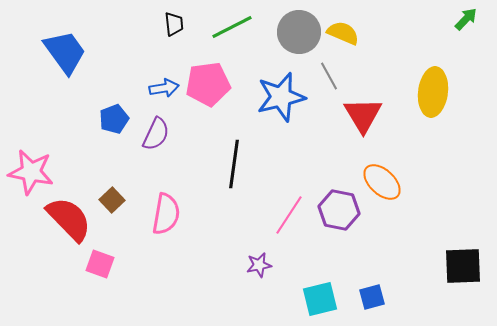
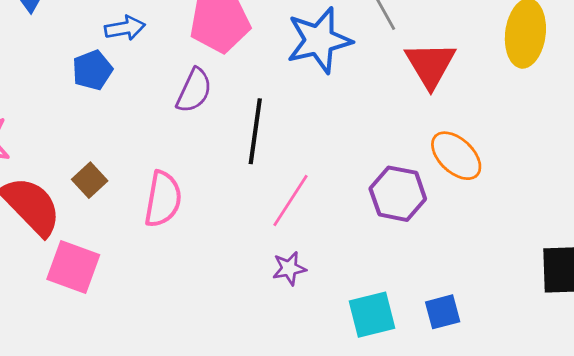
blue arrow: (164, 88) -> (125, 28), moved
purple semicircle: (156, 134) -> (194, 91), moved
pink line: (289, 215) -> (291, 200), moved
pink square: (100, 264) -> (73, 267), size x1.4

